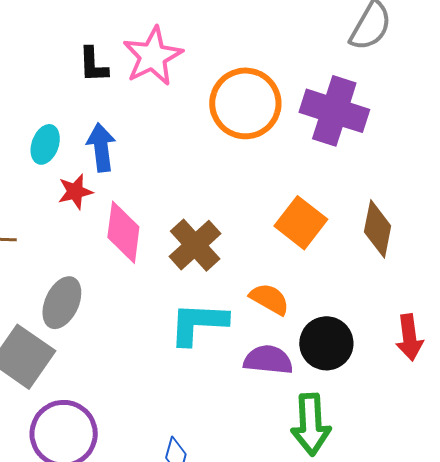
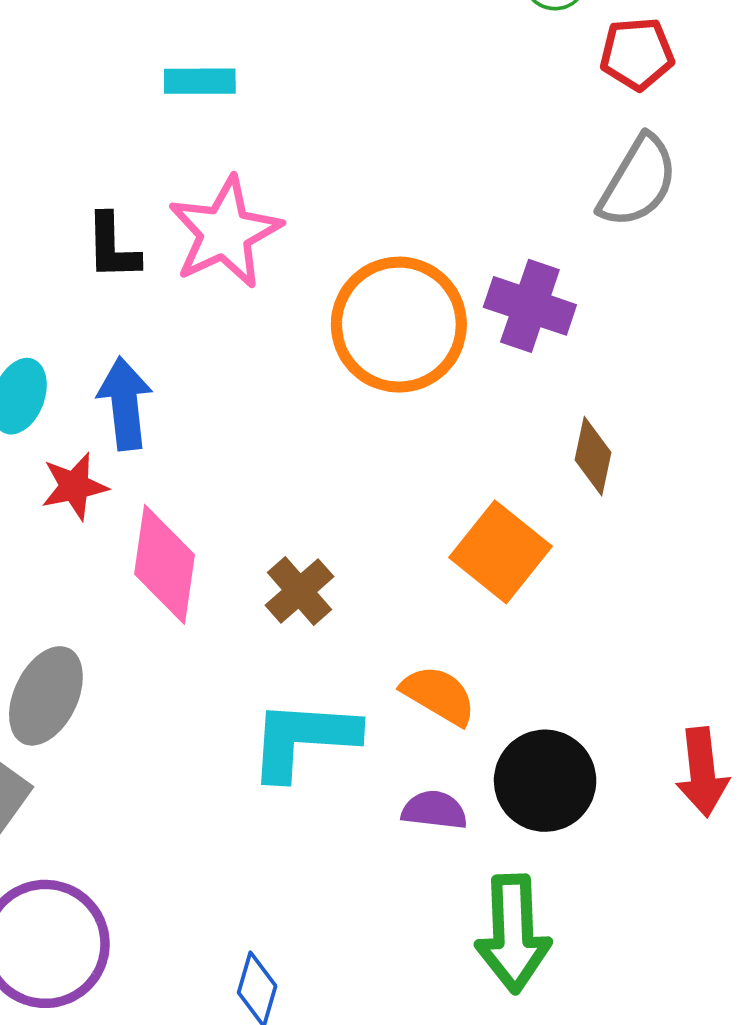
purple cross: (334, 111) -> (530, 306), moved, size x0.7
brown diamond: (378, 229) -> (593, 456), moved, size x0.7
brown cross: (195, 245) -> (299, 591), size x0.7
purple semicircle: (268, 360) -> (434, 810), size x0.7

